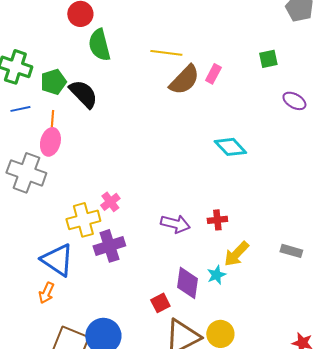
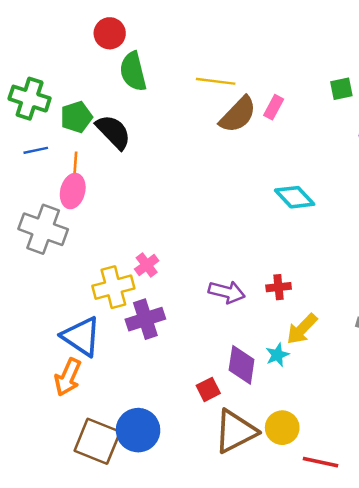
orange arrow: (46, 293) -> (68, 377), size x1.4

